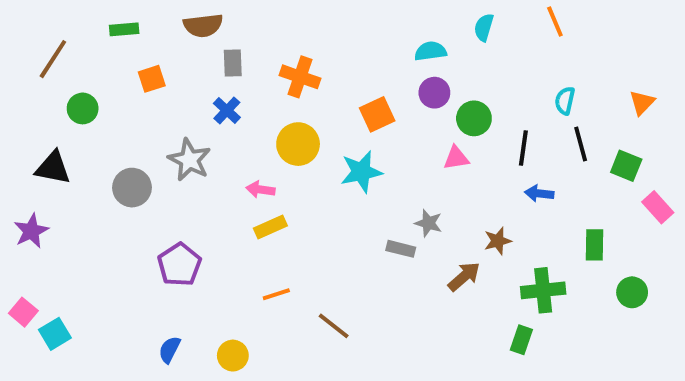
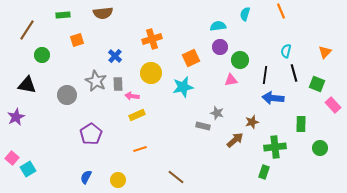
gray rectangle: (233, 63) -> (118, 84), moved
orange cross: (300, 77) -> (152, 39), turned -36
blue arrow: (539, 193) -> (273, 98), size x1.5
brown line: (334, 326) -> (176, 177), moved

